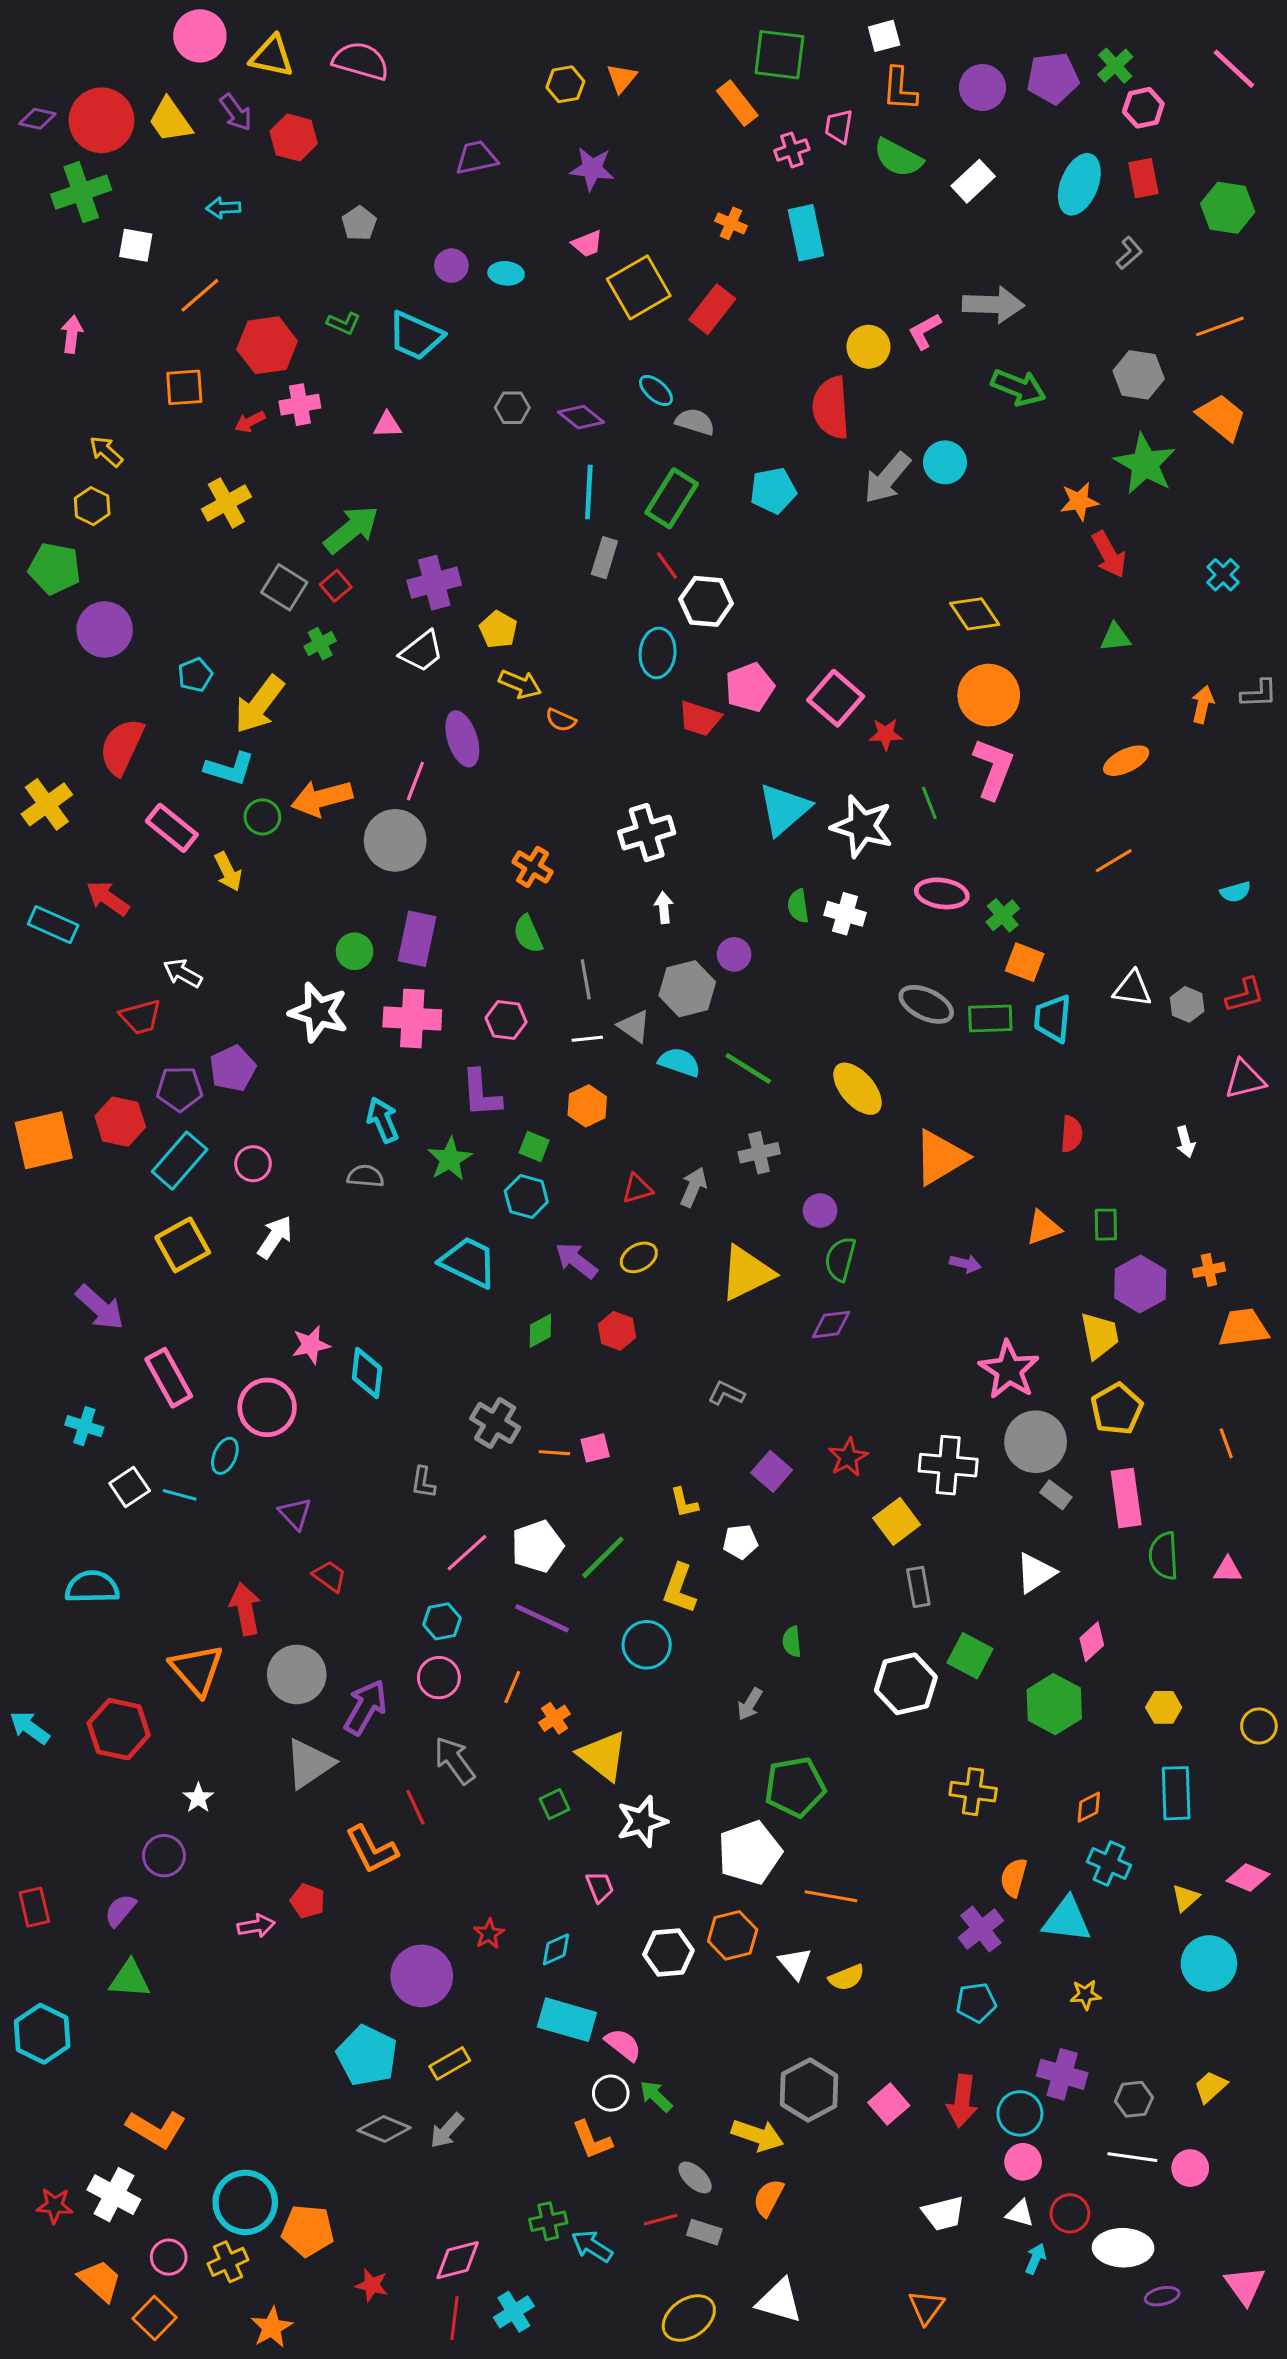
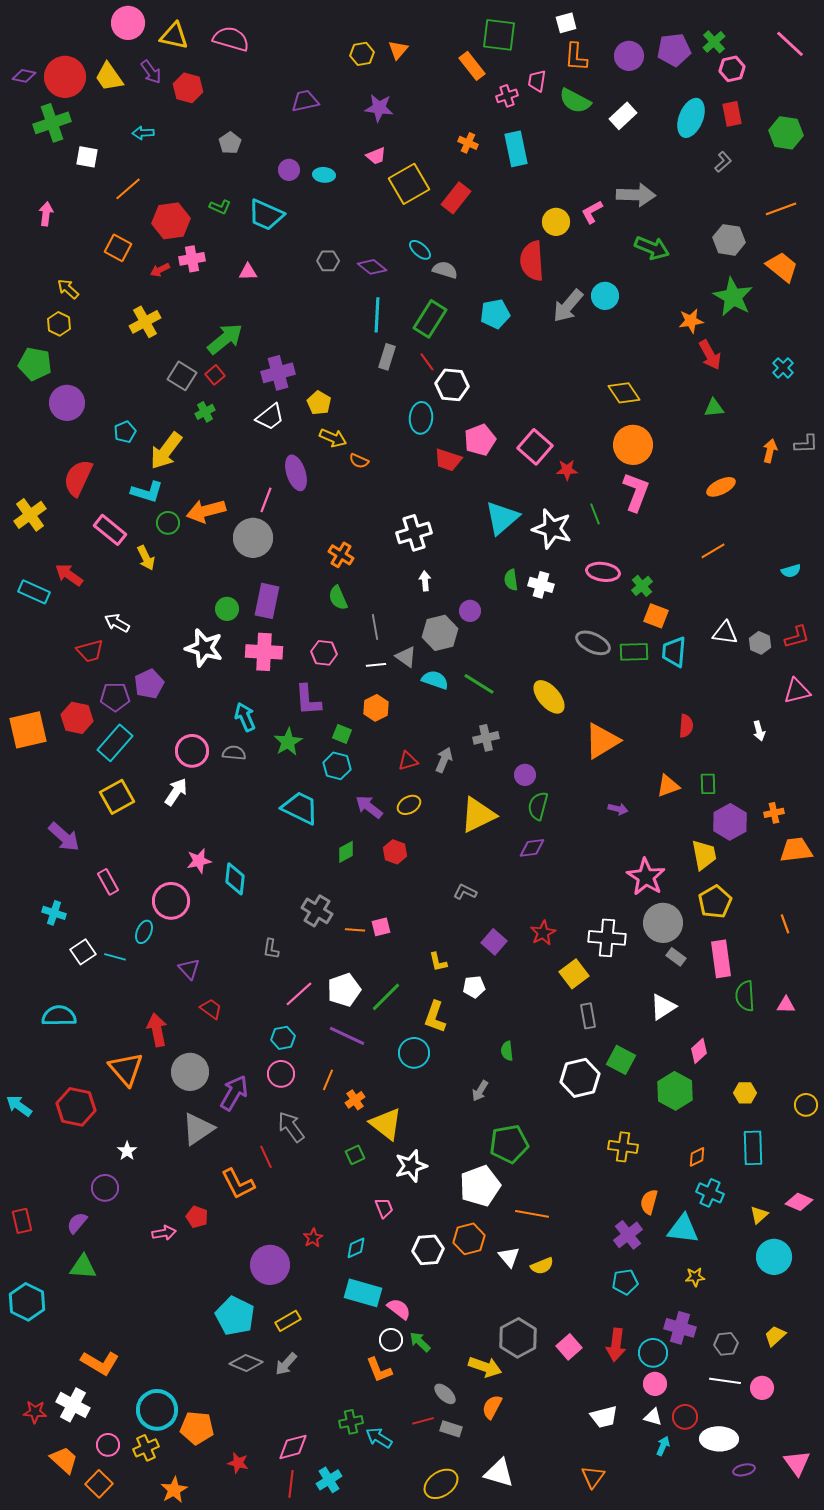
orange square: (184, 387) -> (118, 248), turned 32
pink circle: (253, 1164) -> (192, 751), moved, size x1.4
pink rectangle: (169, 1378) -> (108, 882), size x0.7

